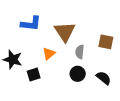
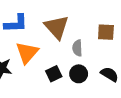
orange triangle: (49, 54) -> (27, 53), moved, size x1.5
black square: (34, 75) -> (54, 74), moved

